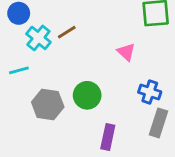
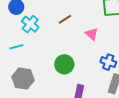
brown line: (67, 32) -> (65, 19), moved
gray hexagon: (48, 104) -> (23, 79), moved

